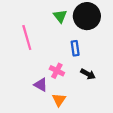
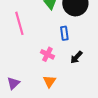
black arrow: (88, 74) -> (76, 57), turned 104
purple triangle: (41, 85) -> (13, 83), moved, turned 48

